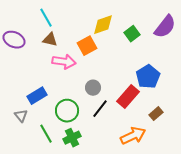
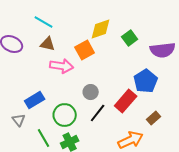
cyan line: (46, 18) -> (44, 22), turned -30
purple semicircle: (165, 27) -> (163, 50), moved, turned 45

